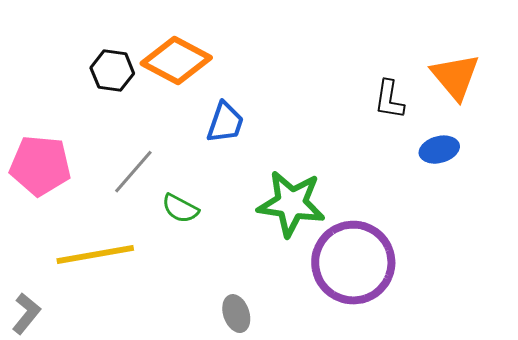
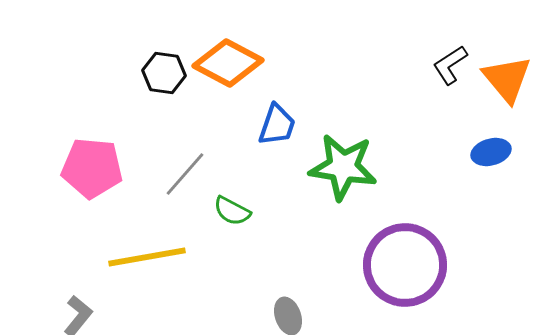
black L-shape: (389, 100) -> (450, 65), moved, turned 48
green star: (291, 204) -> (343, 167), moved

